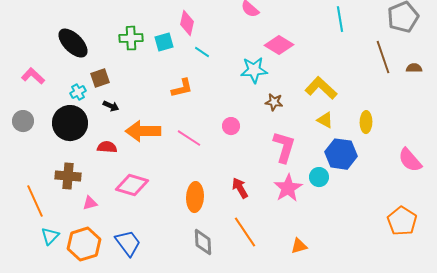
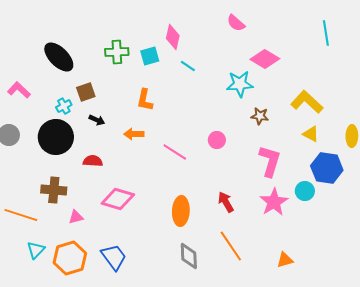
orange L-shape: (182, 88) -> (145, 100), moved, turned 115
orange arrow: (143, 131) -> (134, 134), moved, size x0.6
orange line: (35, 201) -> (21, 215), turned -48

